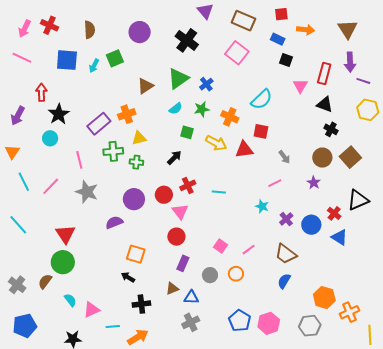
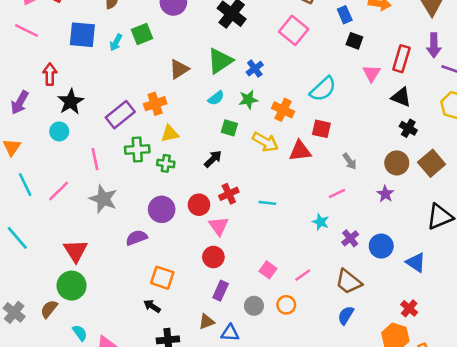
blue rectangle: (278, 39) -> (345, 15), turned 40
red cross: (334, 213) -> (409, 308), moved

